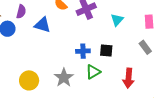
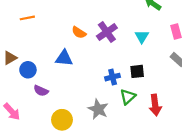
purple semicircle: (21, 12) -> (41, 91), moved, turned 112
red arrow: (128, 78) -> (155, 105), moved

